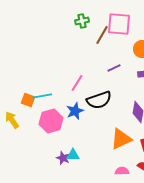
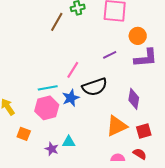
brown line: (102, 35) -> (57, 22), moved
cyan line: (42, 96) -> (48, 88), moved
orange square: (28, 100) -> (24, 134), moved
purple star: (63, 158) -> (52, 149), moved

